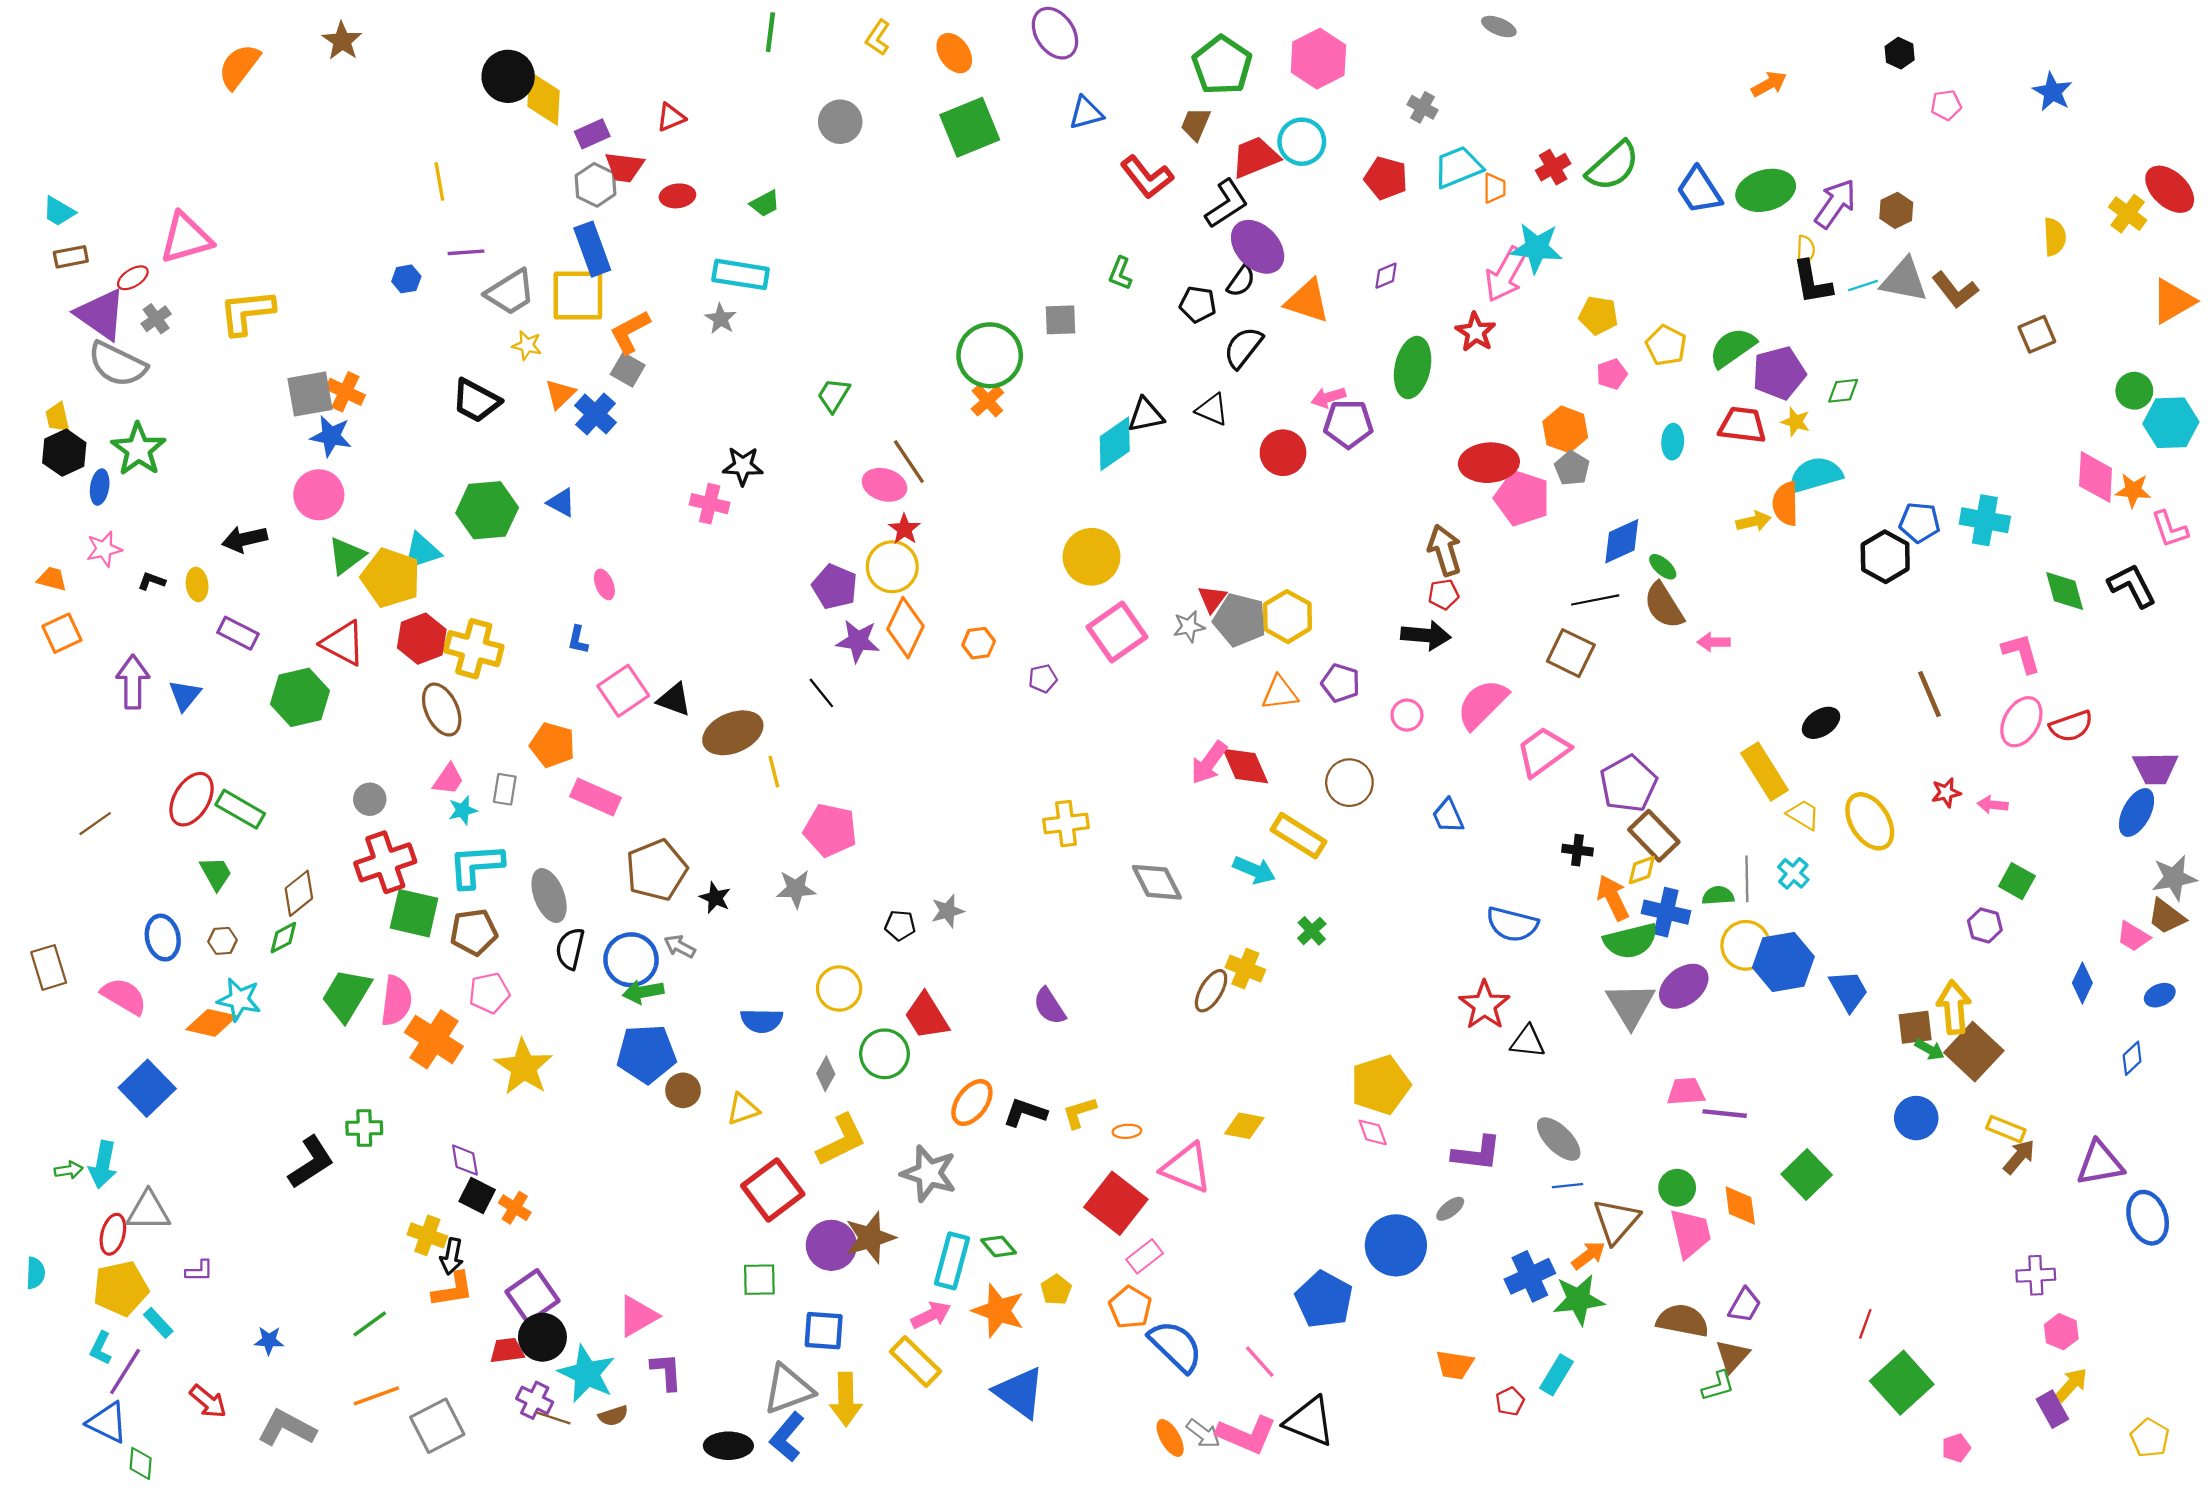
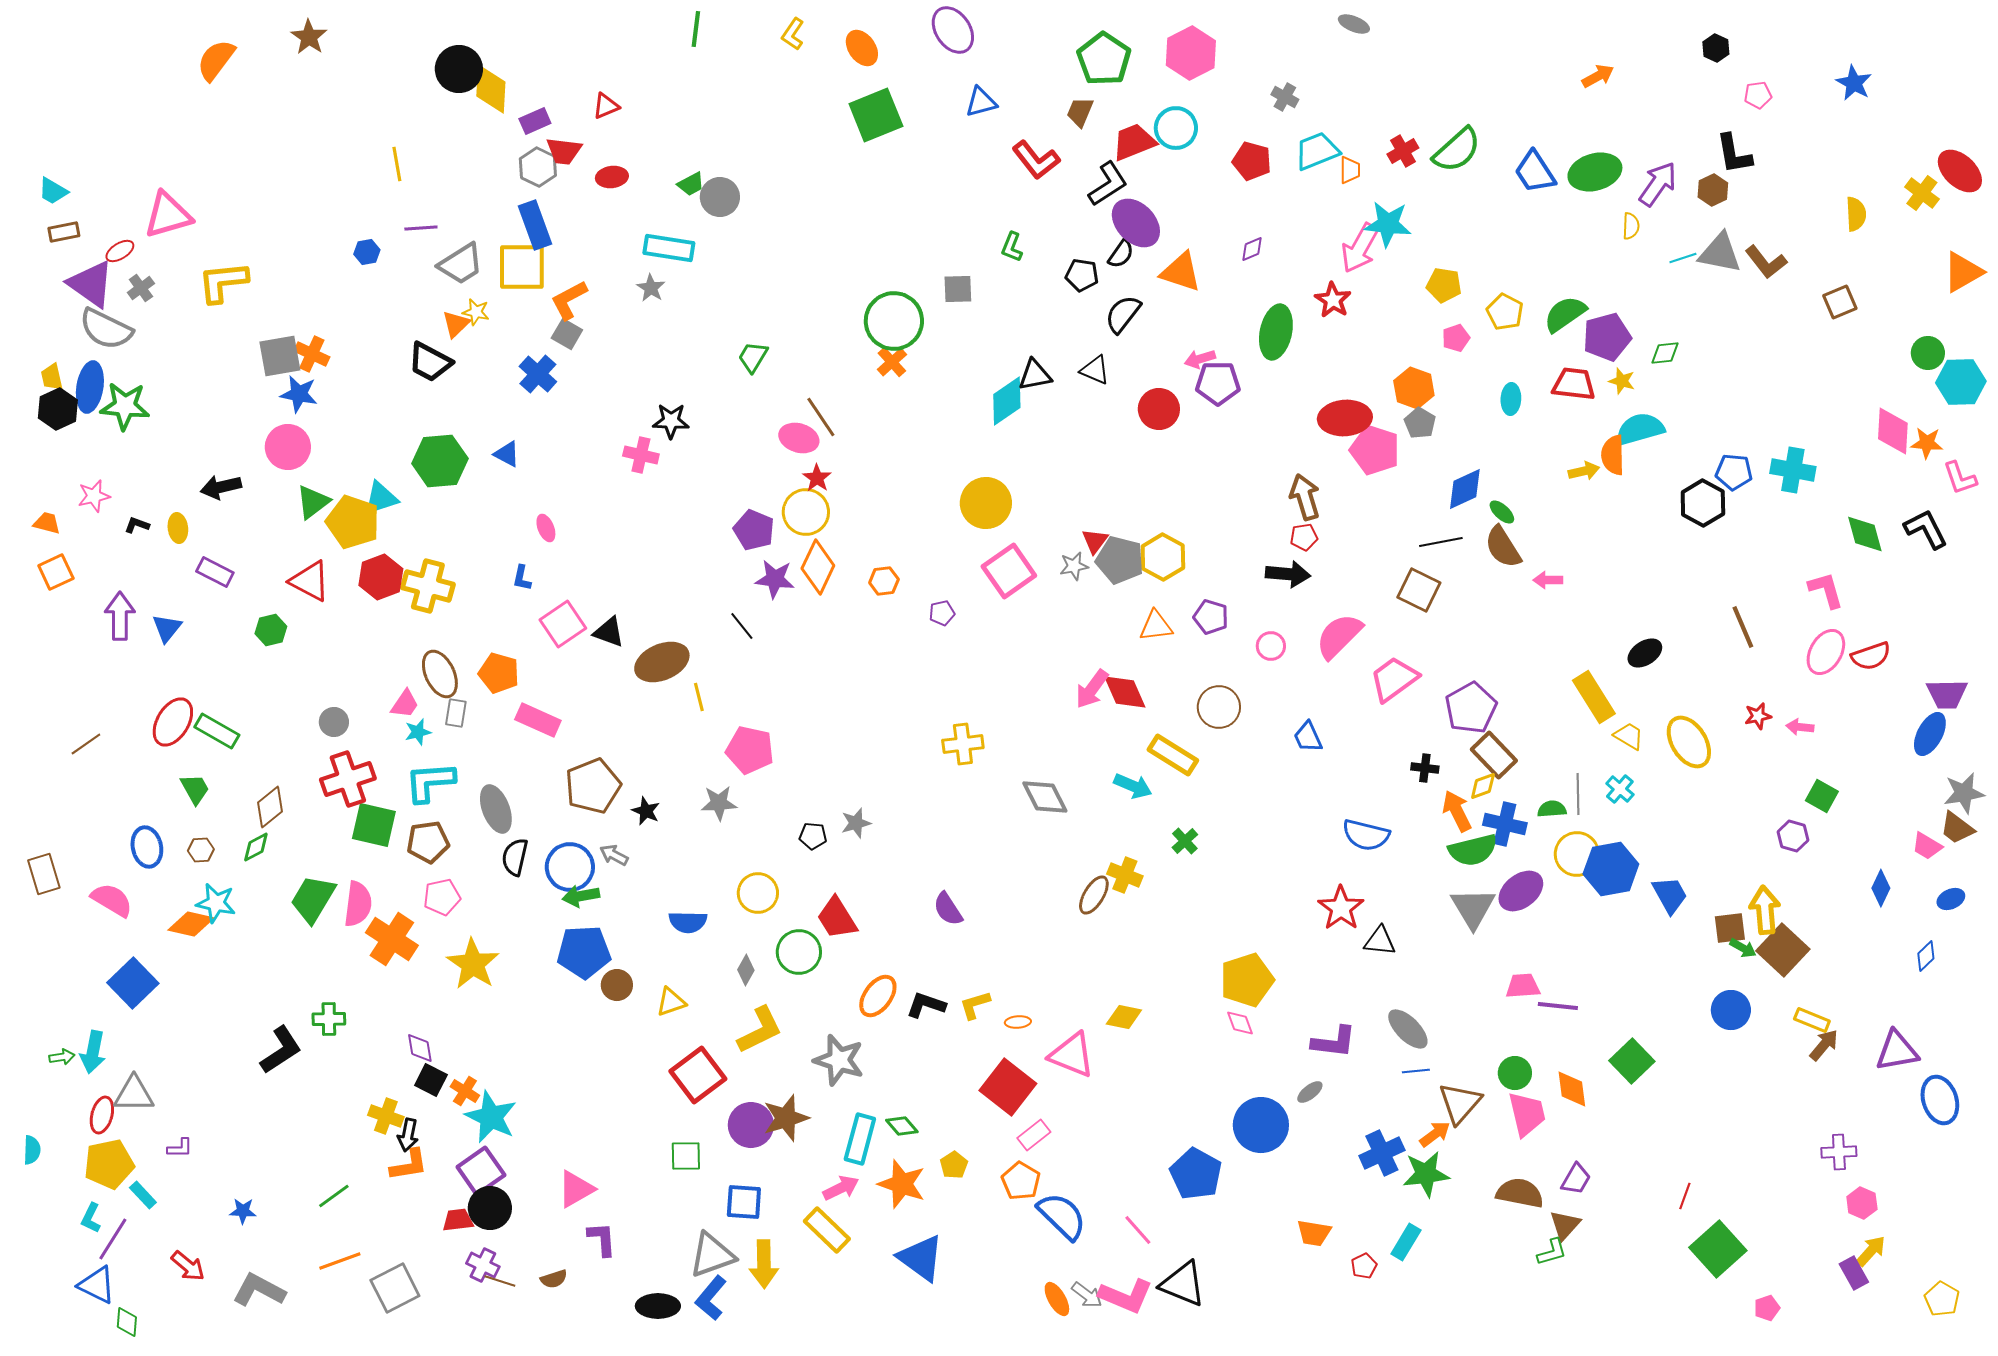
gray circle: (840, 122) -> (720, 197), moved
black L-shape: (1812, 282) -> (1734, 154), moved
orange triangle: (560, 394) -> (456, 324), moved
green star: (138, 449) -> (125, 406), turned -30
blue ellipse: (100, 487) -> (90, 387), moved, size x1.6
green hexagon: (300, 697) -> (271, 630), size x0.6
brown ellipse: (442, 710) -> (440, 674), moved
cyan star: (587, 1374) -> (491, 1117), moved

